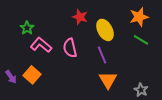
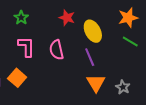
green star: (27, 28) -> (21, 18), moved
pink L-shape: (41, 45) -> (26, 47), turned 50
gray star: (141, 90) -> (123, 87), moved

